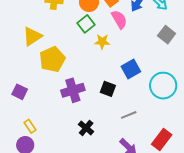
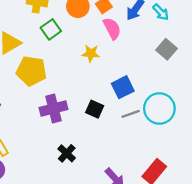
green square: (86, 24) -> (51, 29), moved
yellow pentagon: (52, 59) -> (31, 71), turned 30
gray line: (129, 115) -> (131, 114), moved

